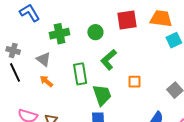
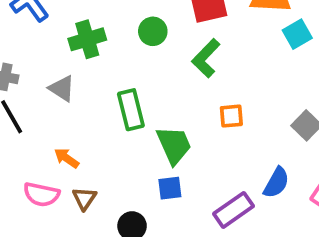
green L-shape: (109, 60) -> (206, 58), moved
orange arrow: (46, 81) -> (67, 158), moved

